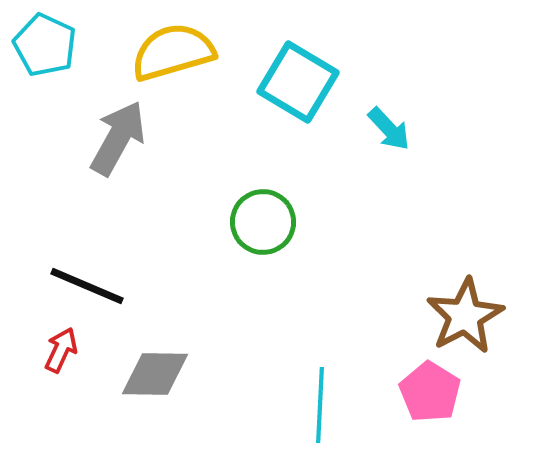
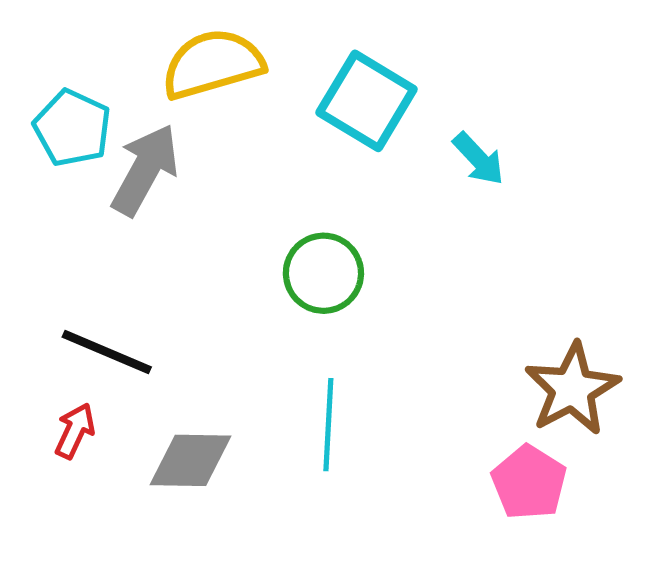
cyan pentagon: (45, 45) -> (72, 128), moved
cyan line: (320, 405) -> (328, 425), moved

